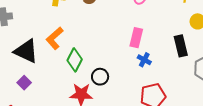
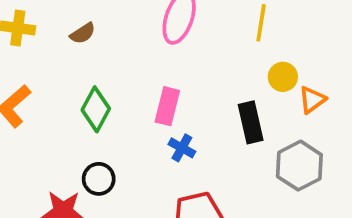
green diamond: (75, 60) -> (96, 109), moved

